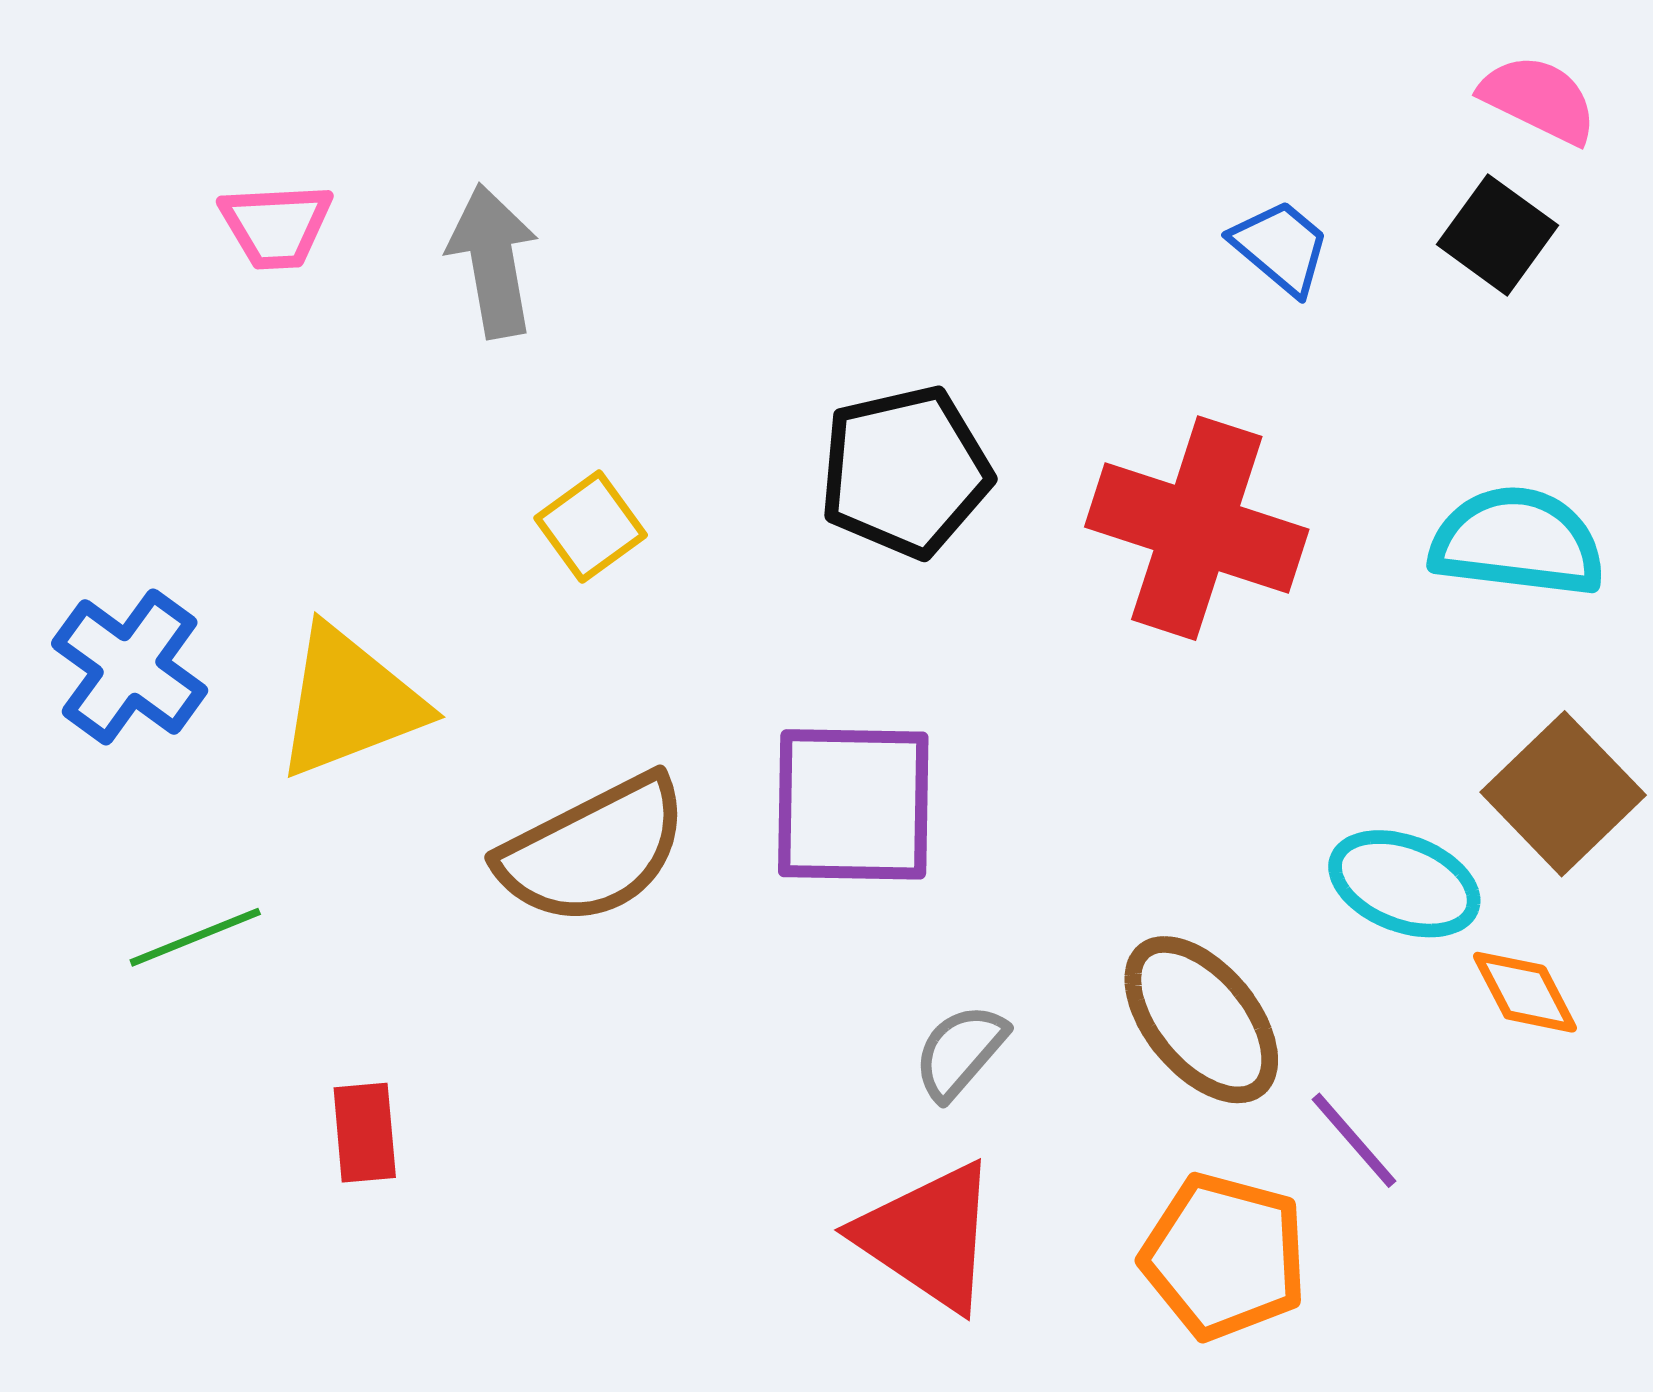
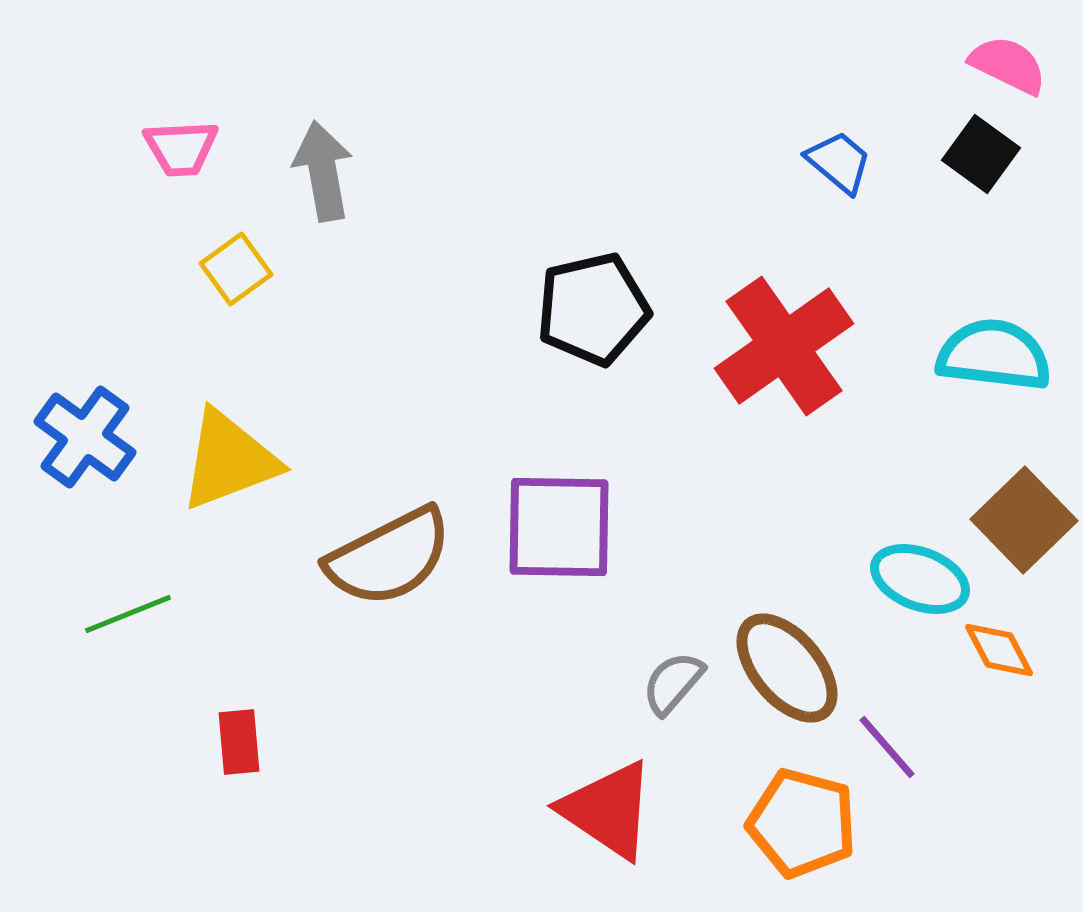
yellow square: (591, 527) -> (236, 269), moved
red cross: (1197, 528) -> (784, 346), turned 37
gray semicircle: (960, 1052) -> (673, 683), moved

